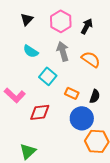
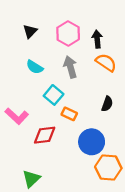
black arrow: (87, 26) -> (97, 39), turned -35
orange semicircle: (91, 59) -> (106, 63), moved
orange rectangle: (72, 93) -> (69, 114), moved
black semicircle: (95, 96) -> (107, 104), moved

